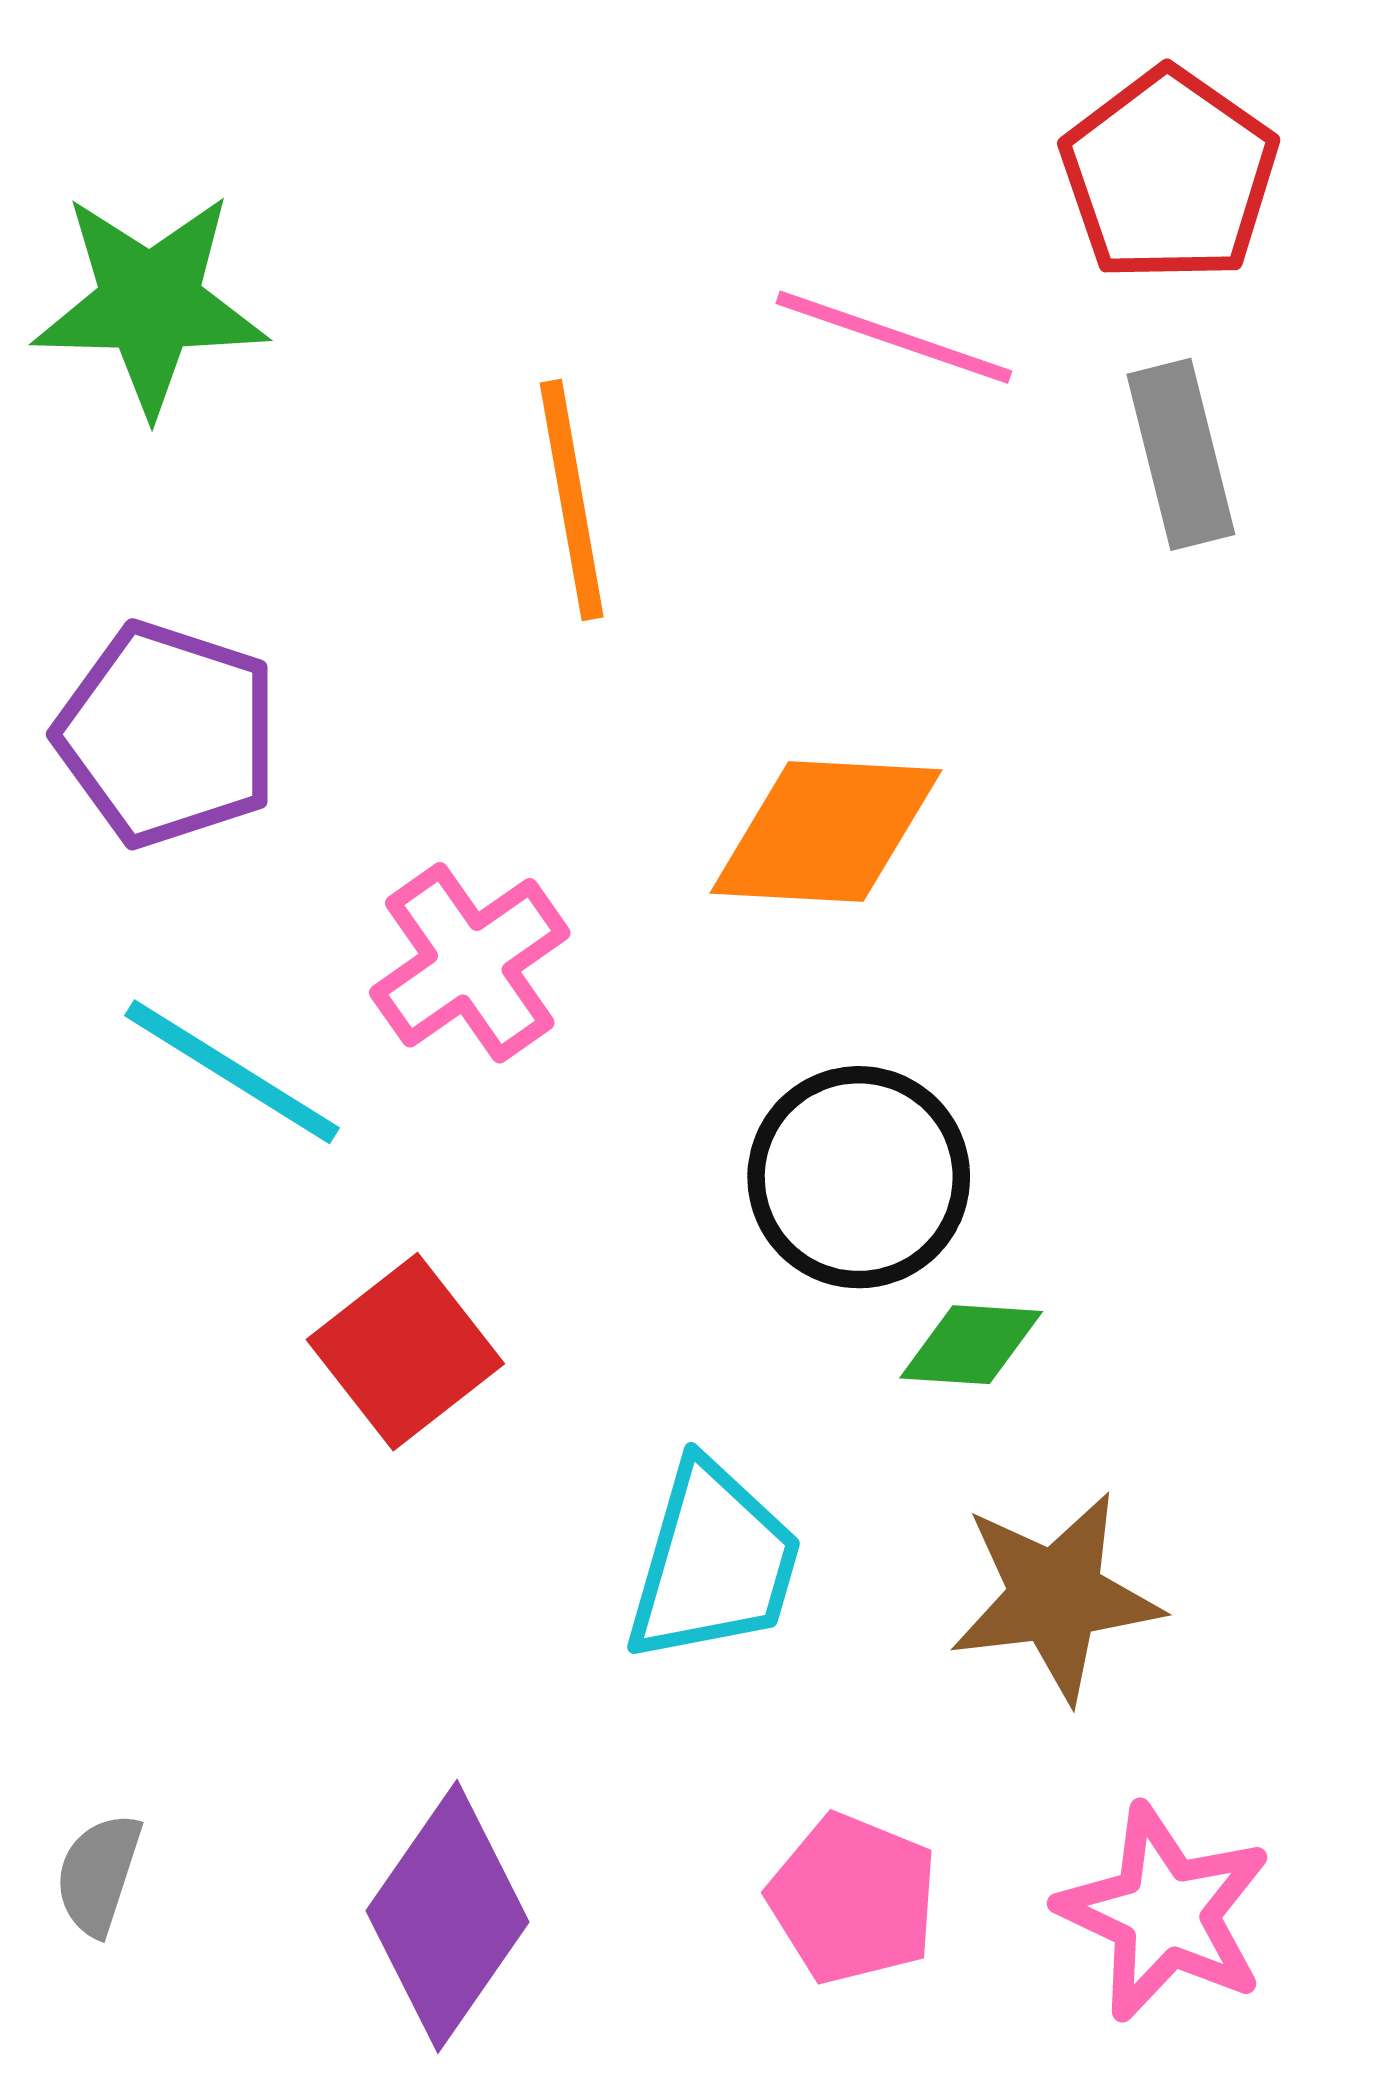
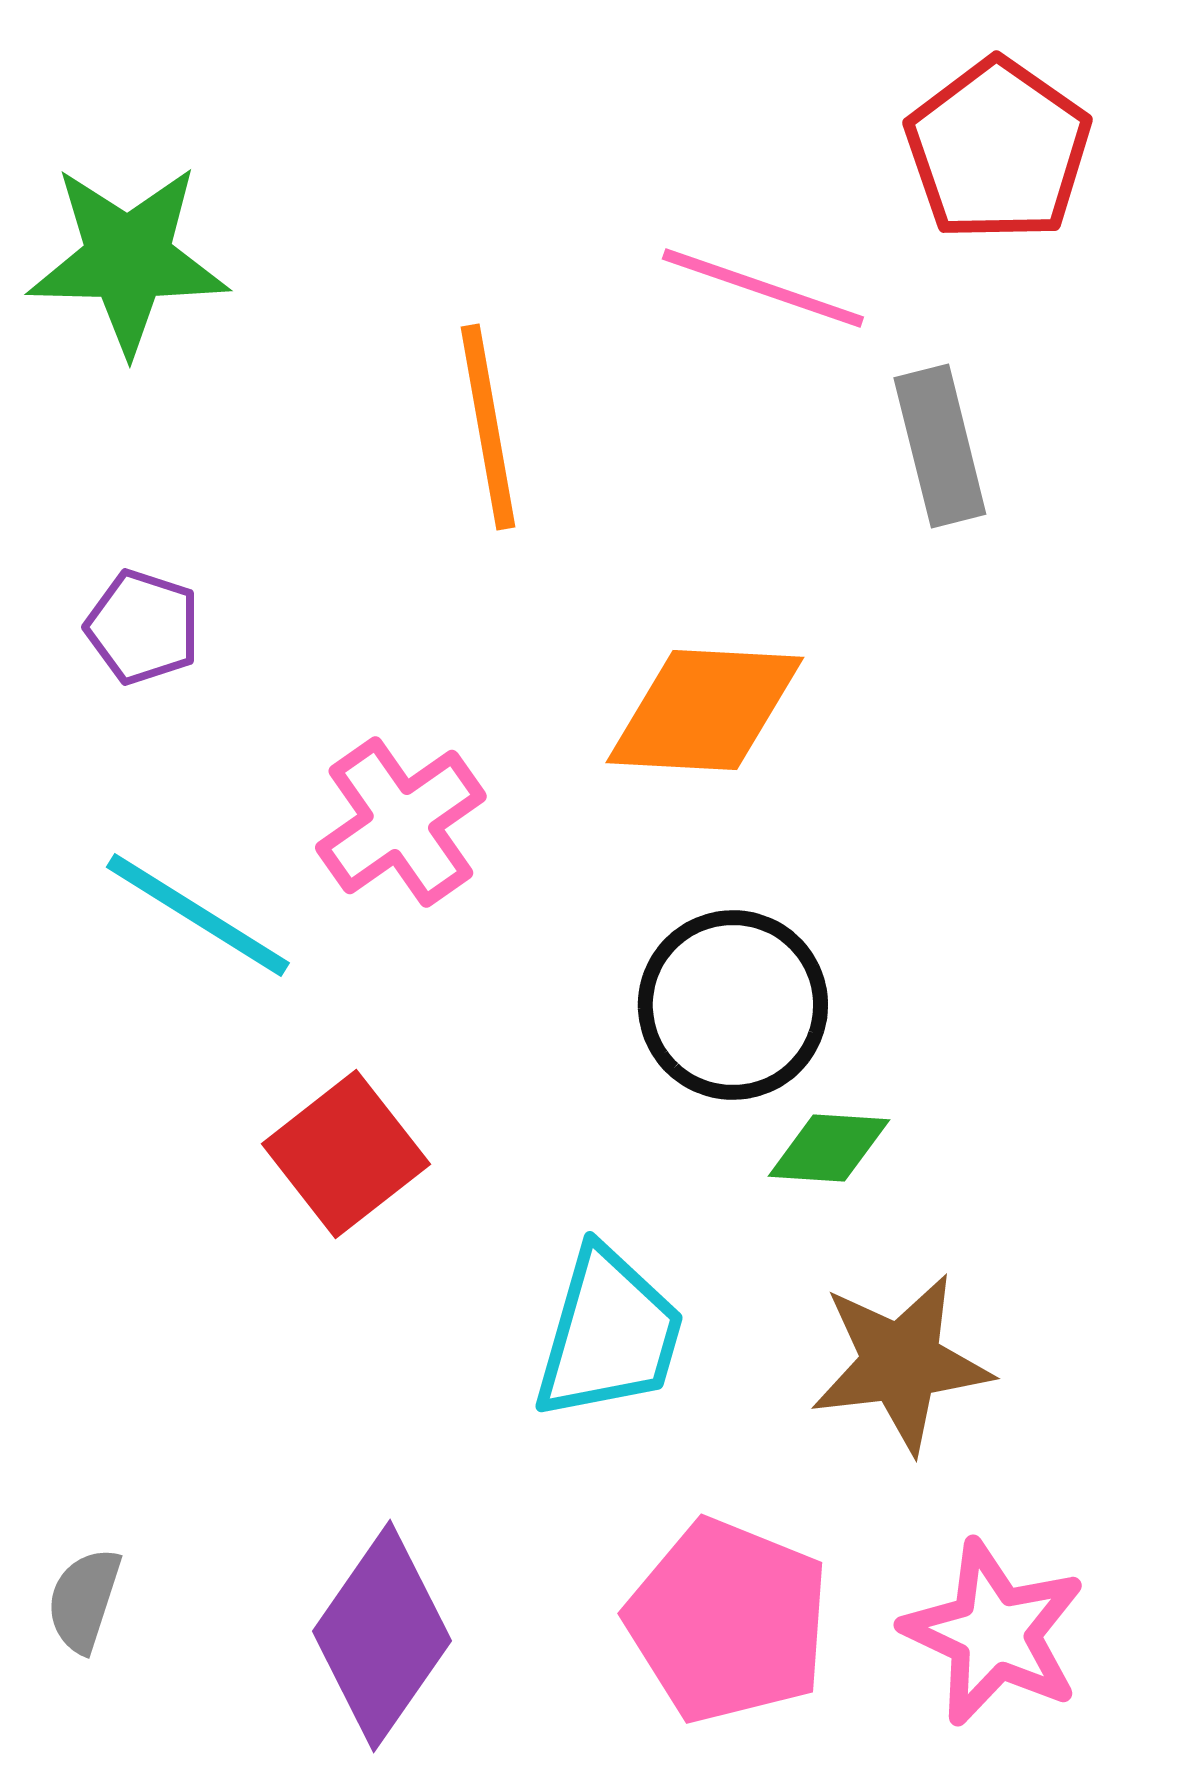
gray rectangle: (1181, 454) -> (940, 446), moved
purple pentagon: (168, 734) -> (143, 627), size x0.6
pink pentagon: (853, 1899) -> (728, 1621), size x1.4

